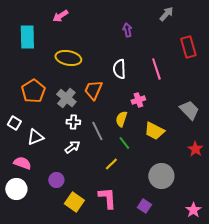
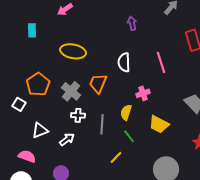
cyan rectangle: (27, 37) -> (32, 30), size x0.6
white square: (14, 123) -> (19, 104), moved
gray line: (97, 131) -> (102, 124), turned 30
white arrow: (72, 147) -> (67, 139), moved

